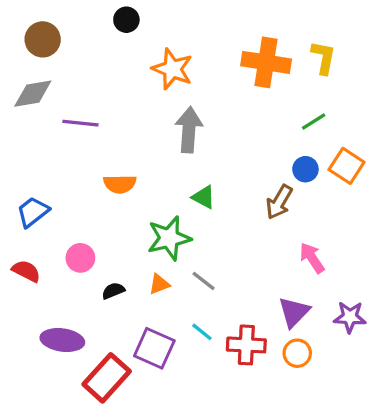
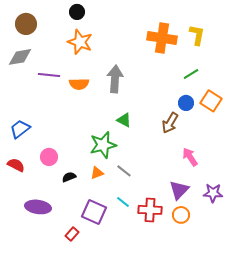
orange star: (172, 69) -> (80, 42), moved
orange semicircle: (120, 184) -> (79, 84), moved
red rectangle: (107, 378) -> (72, 234), moved, size x0.5

